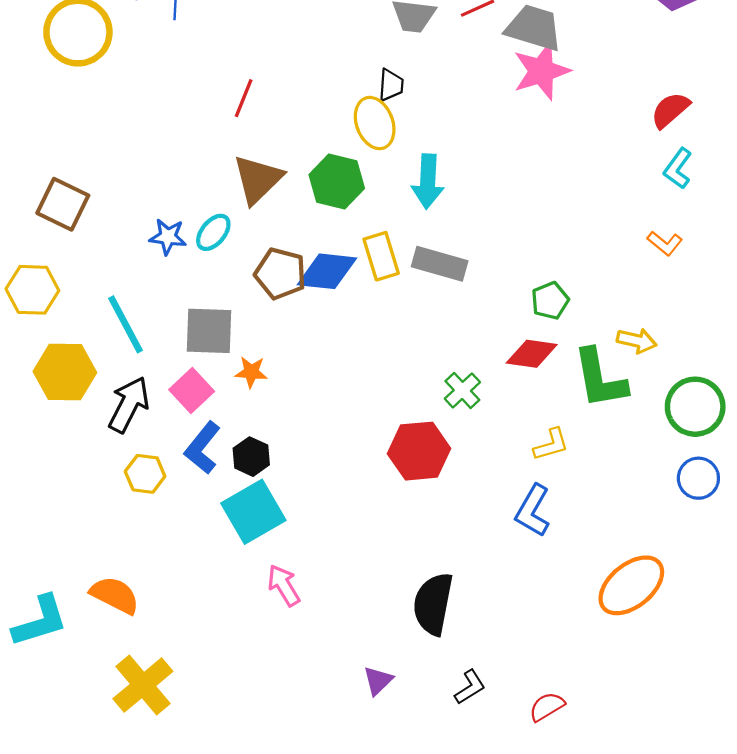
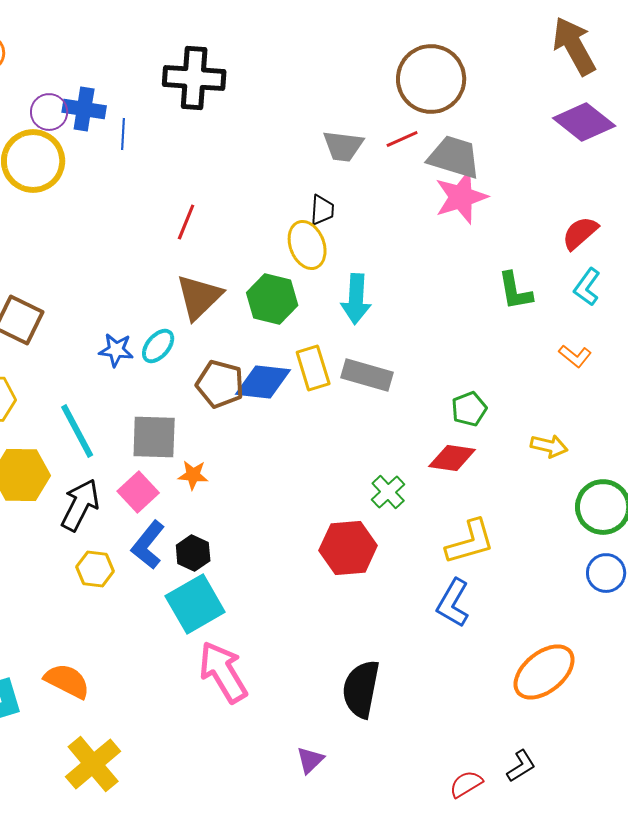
green L-shape: (600, 379) -> (515, 291), moved, size x0.7
yellow L-shape: (551, 445) -> (470, 542), size x1.5
pink arrow: (284, 585) -> (223, 672), size x1.6
black L-shape: (470, 687) -> (521, 766), moved

